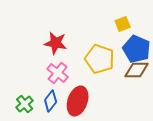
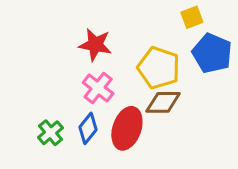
brown diamond: (137, 70) -> (163, 102), moved

